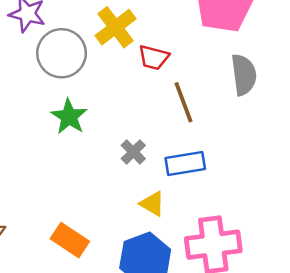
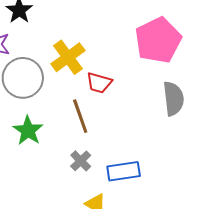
brown line: (184, 102) -> (80, 116), moved

